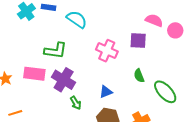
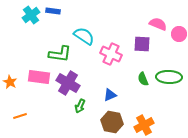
cyan semicircle: (77, 19) -> (84, 36), moved
green ellipse: (165, 92) -> (169, 77), moved, turned -45
green arrow: (76, 103) -> (80, 106), turned 56

